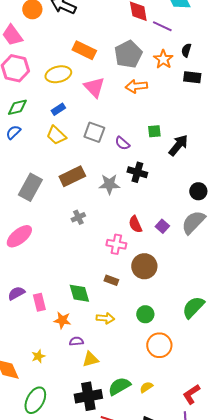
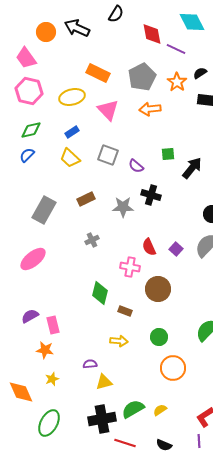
black semicircle: (186, 50) -> (200, 73), turned 40
brown rectangle: (72, 176) -> (86, 199), size x0.7
brown rectangle: (111, 280) -> (125, 311), moved
green diamond: (79, 293) -> (100, 293), moved, turned 30
orange star: (62, 320) -> (45, 350), moved

